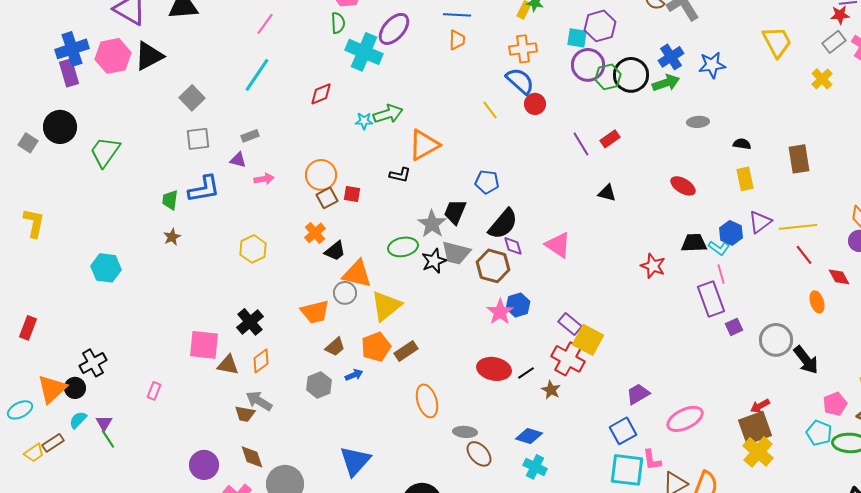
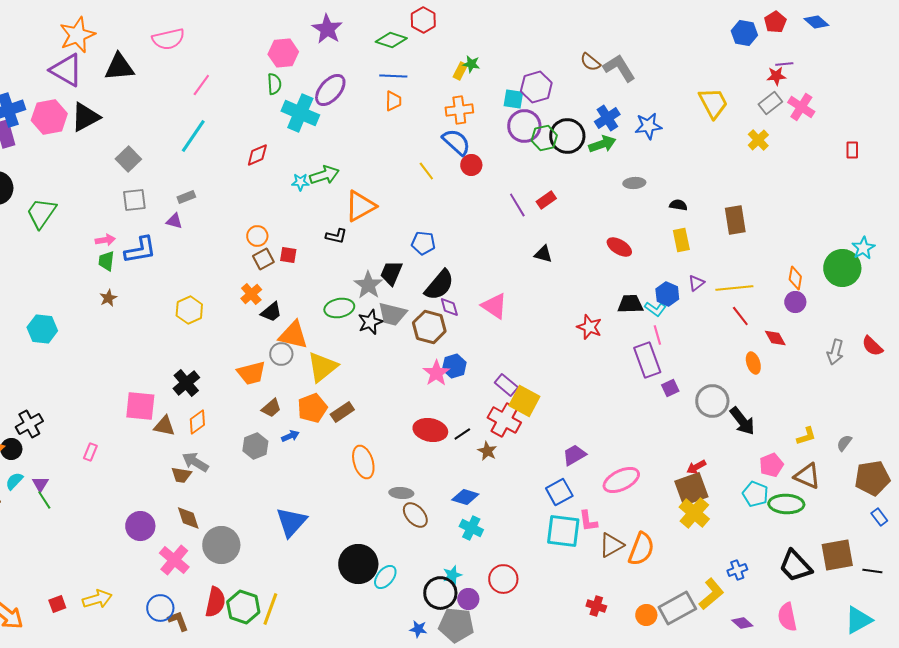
orange circle: (321, 175) -> (257, 236), size x0.7
pink arrow: (264, 179) -> (105, 240), moved
purple triangle: (760, 222) -> (696, 283), size x0.7

